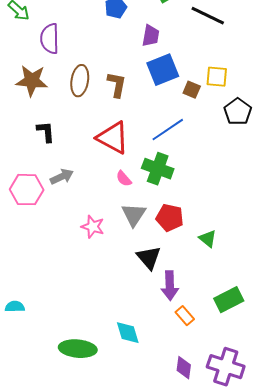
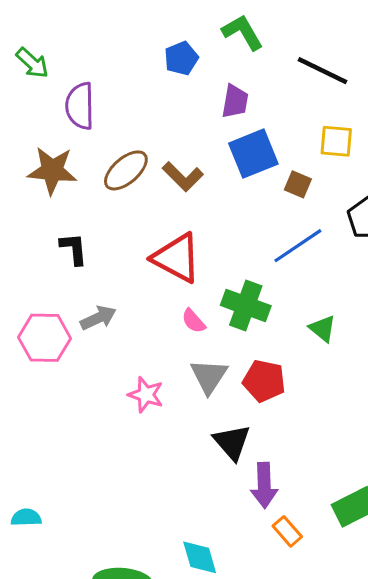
yellow square: (217, 77) -> (336, 141), moved
brown ellipse: (80, 81) -> (126, 170), turned 40
brown L-shape: (117, 85) -> (183, 177), turned 124
blue line: (168, 130) -> (298, 246), moved
green triangle: (208, 239) -> (322, 329), moved

